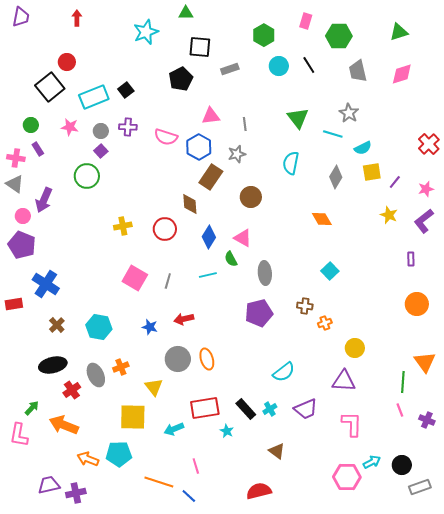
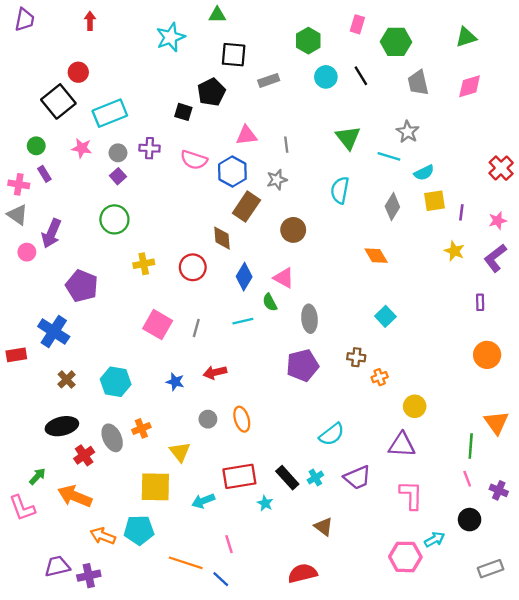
black square: (126, 90) -> (183, 112), moved, turned -35
green circle: (87, 176) -> (114, 219), moved
purple line: (395, 182) -> (461, 212), turned -32
purple pentagon: (22, 245) -> (82, 286), moved
gray circle: (178, 359) -> (208, 419), size x0.6
pink L-shape: (19, 435) -> (22, 508), turned -30
black circle: (402, 465) -> (470, 520), moved

